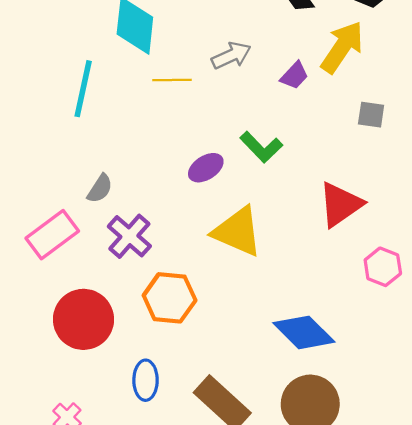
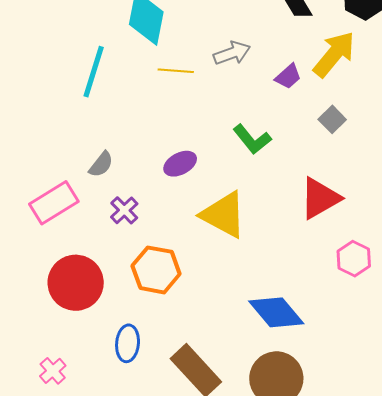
gray square: (371, 115) -> (332, 119), moved, turned 32
purple ellipse: (206, 168) -> (180, 164), moved
purple cross: (129, 236) -> (124, 210), size x0.7

